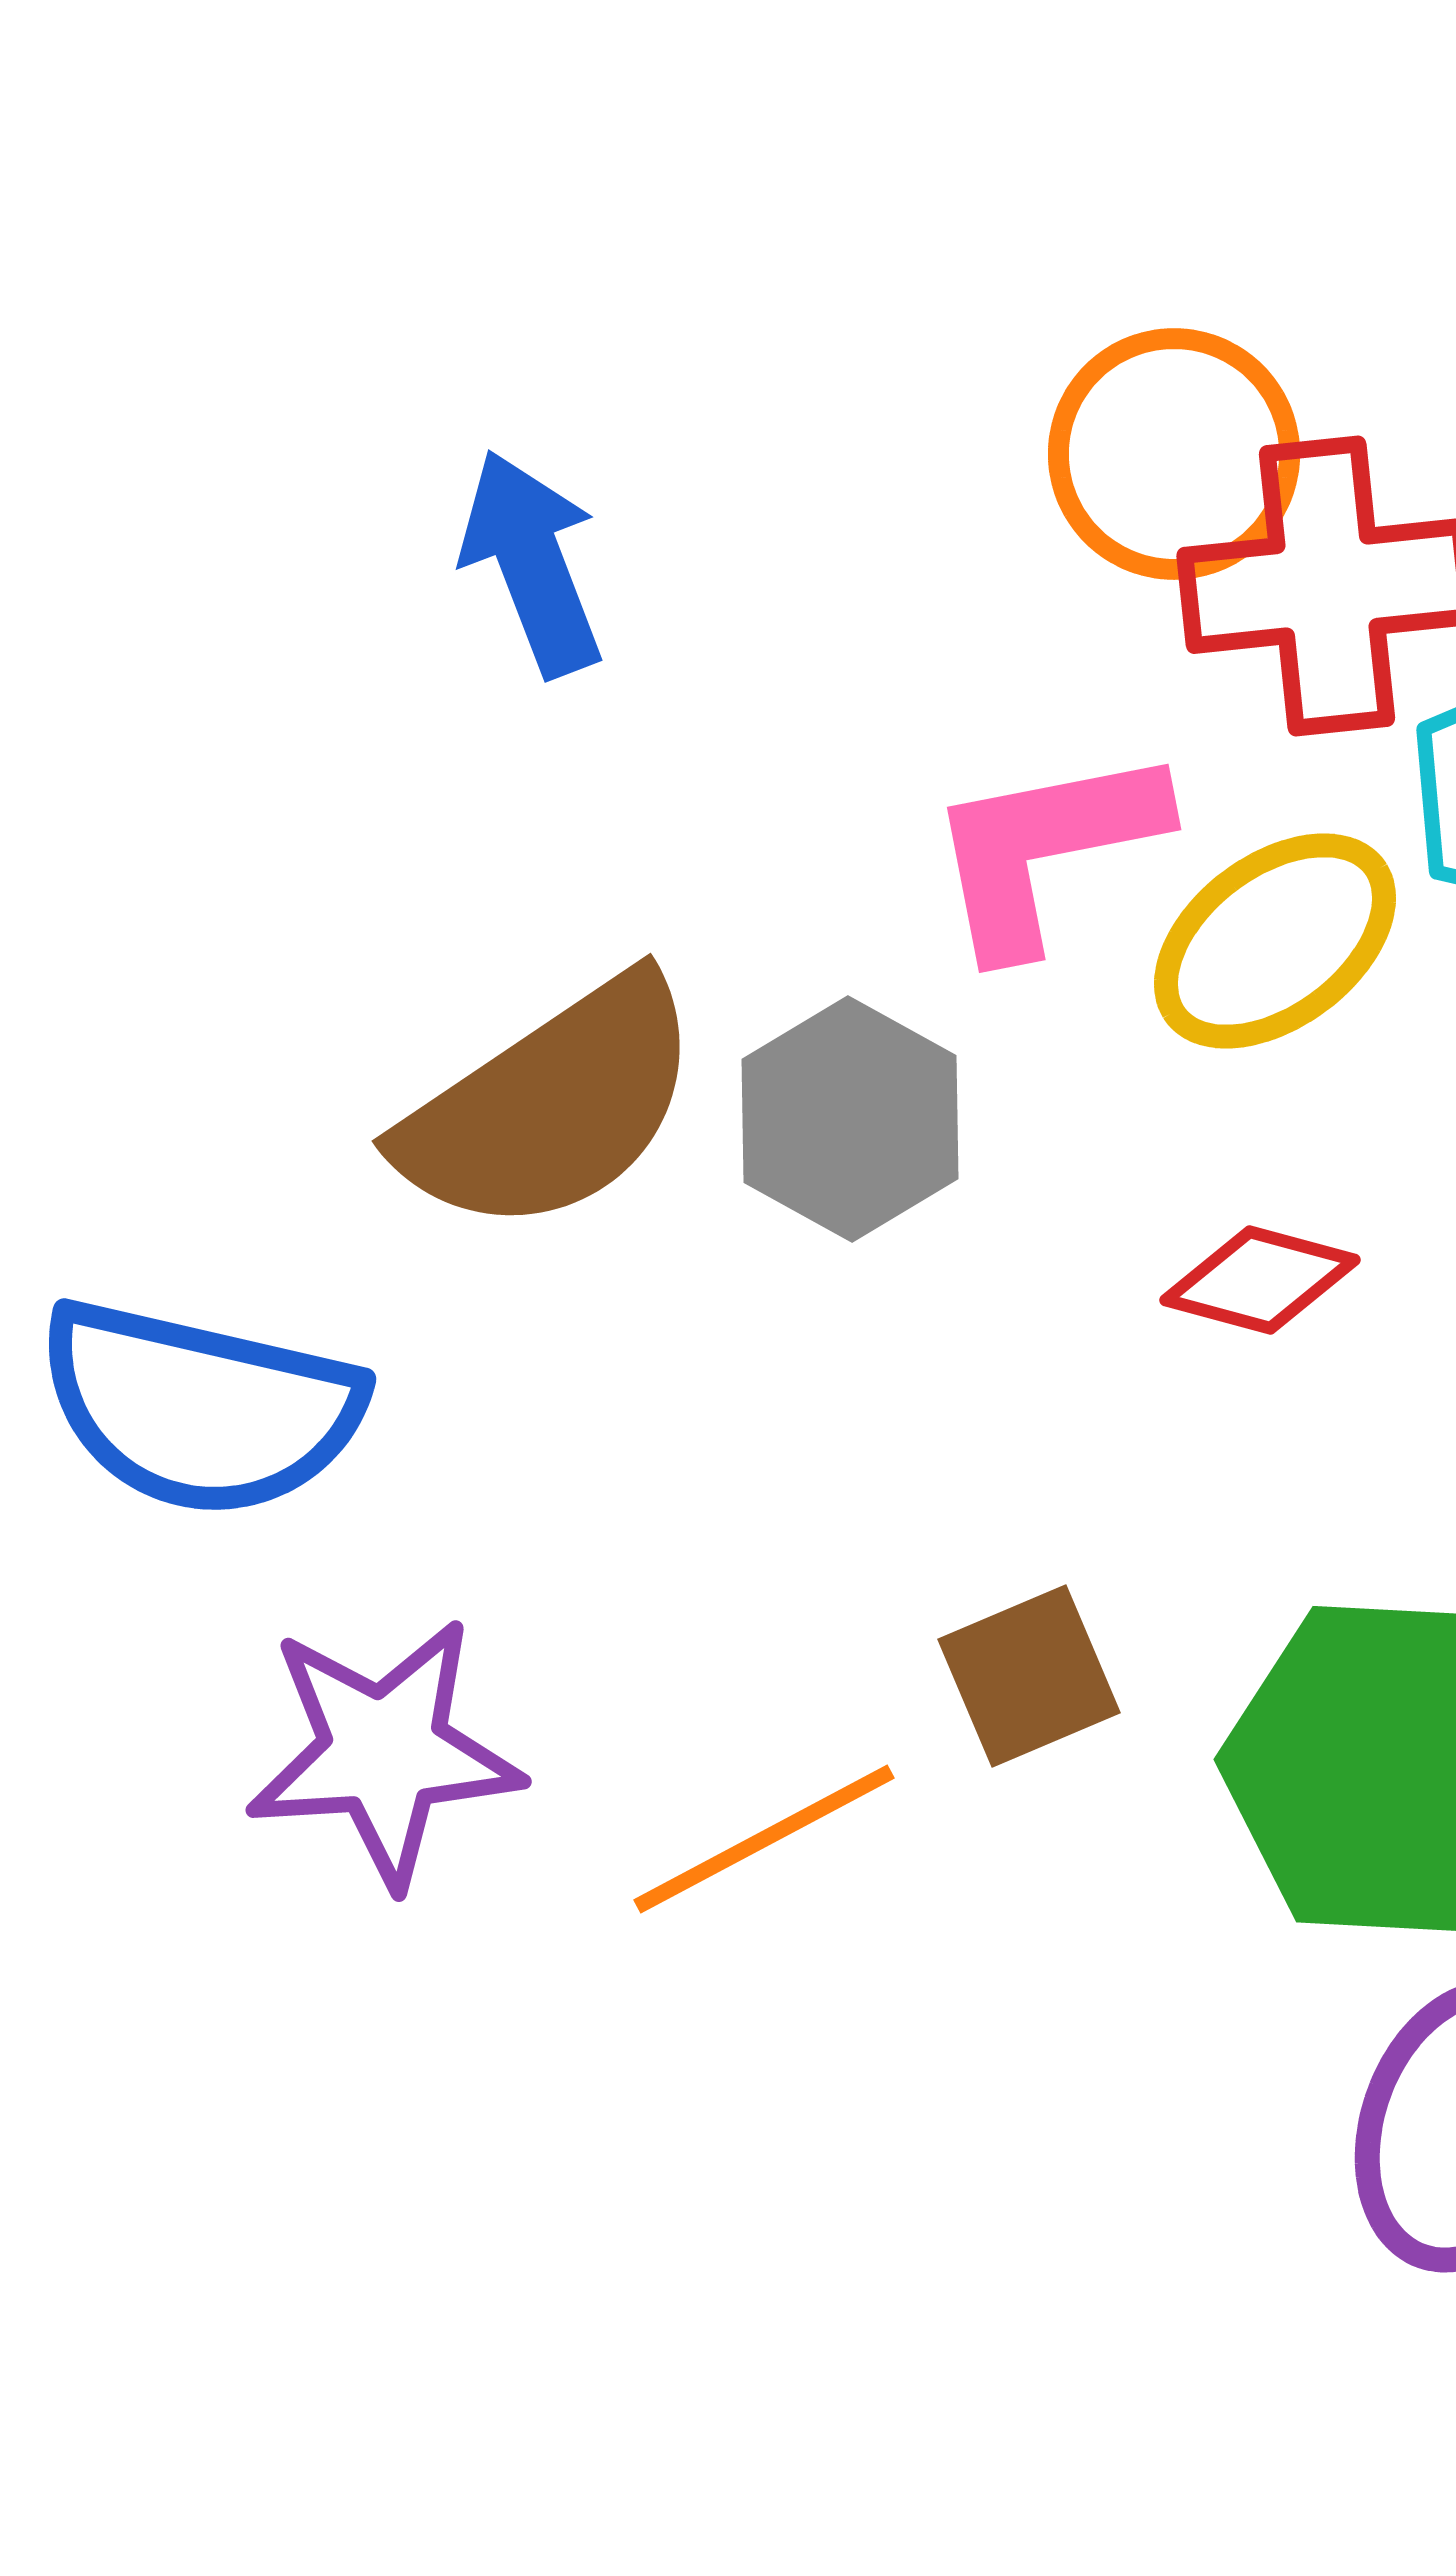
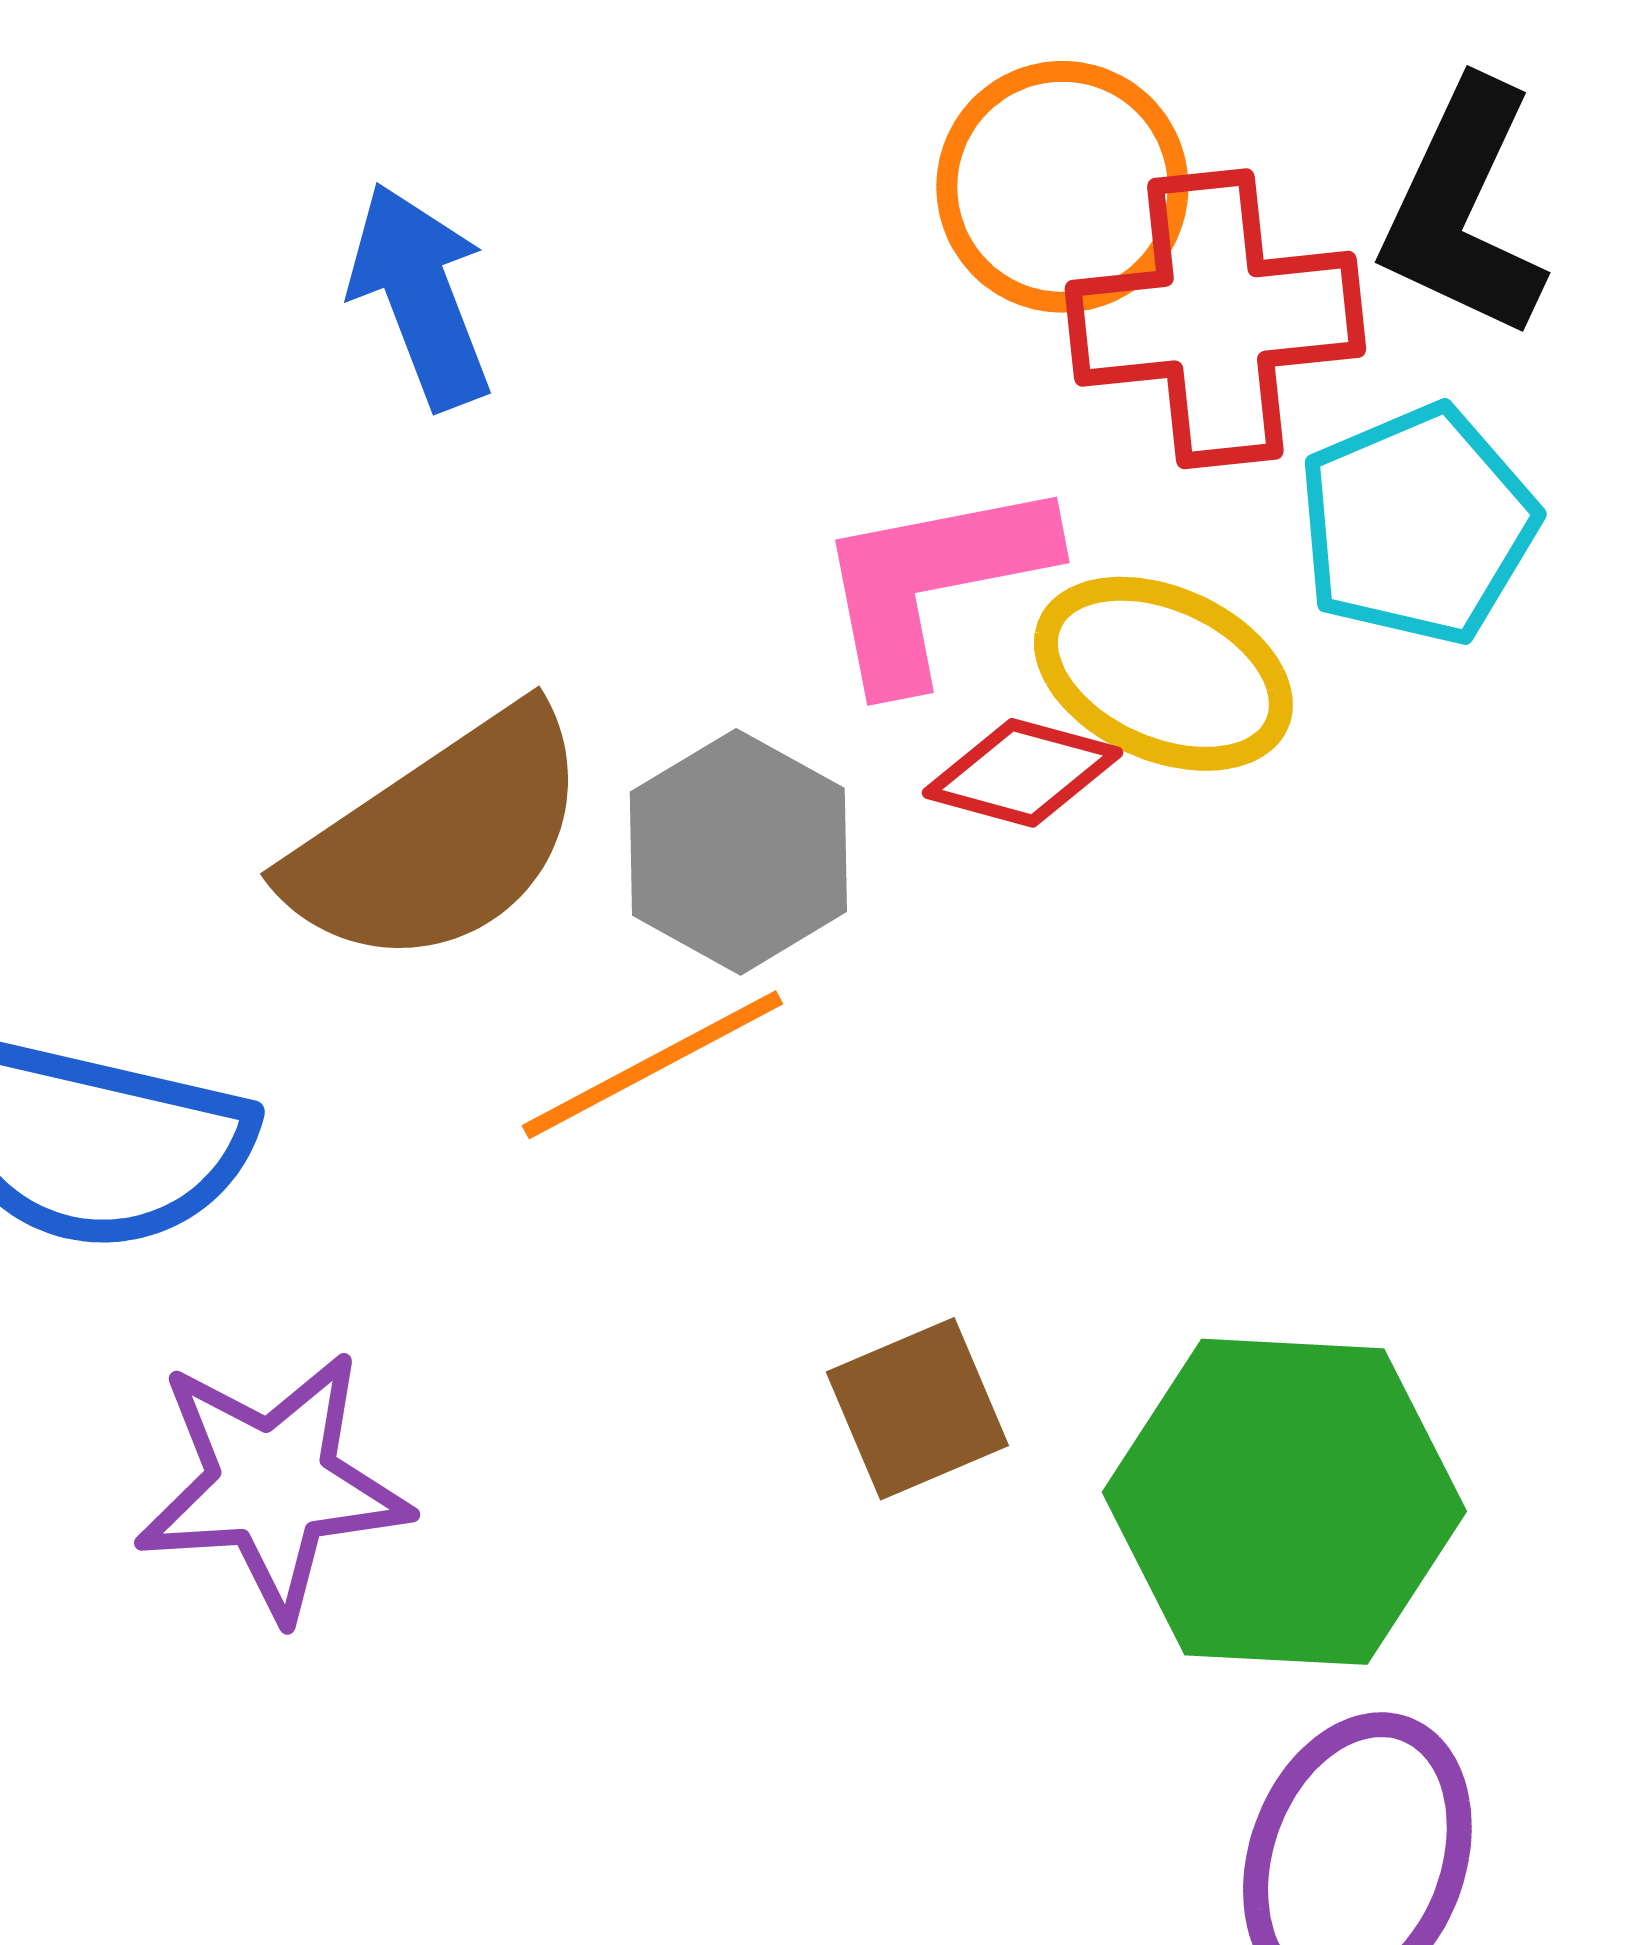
yellow ellipse: (1275, 941) -> (1163, 674), turned 61
red diamond: (1260, 1280) -> (1022, 773), moved
orange line: (764, 1839) -> (652, 1065), moved

